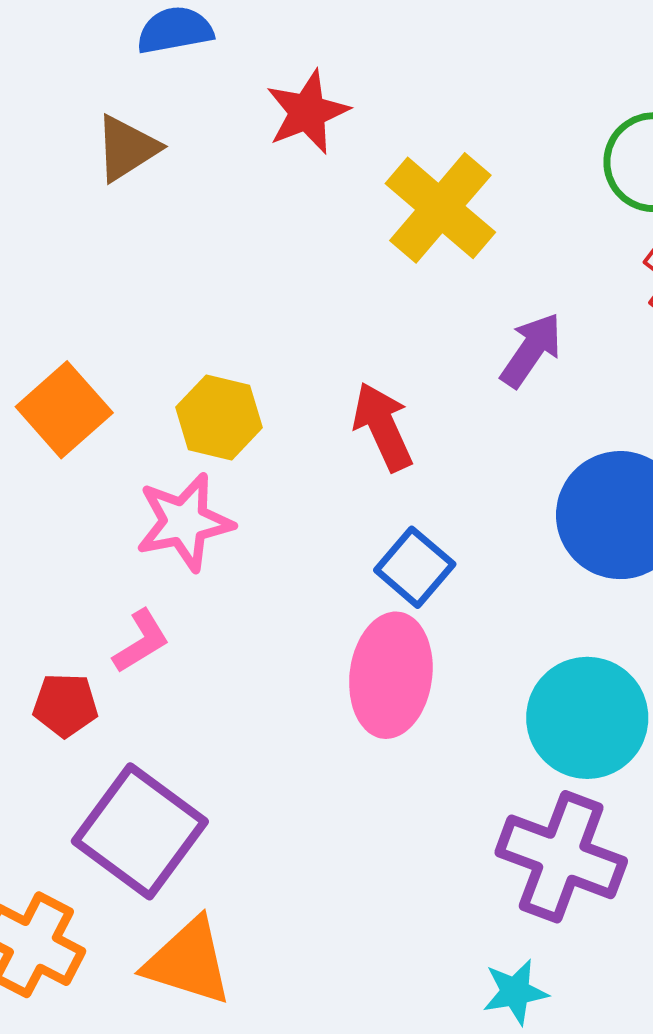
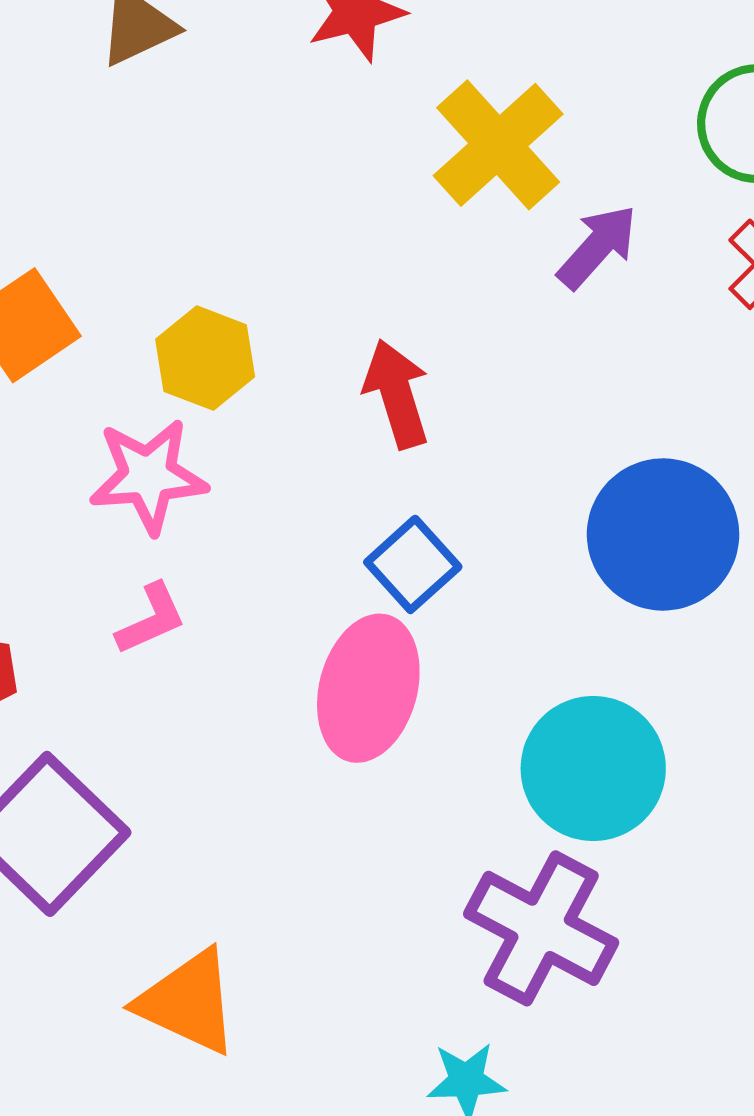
purple arrow: (531, 350) -> (597, 247), moved
pink L-shape: (141, 641) -> (151, 619), moved
orange triangle: (188, 962) -> (188, 1002), moved

